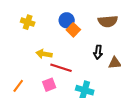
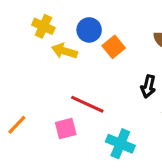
blue circle: (67, 20) -> (89, 30), moved
yellow arrow: (44, 54) -> (64, 51), moved

